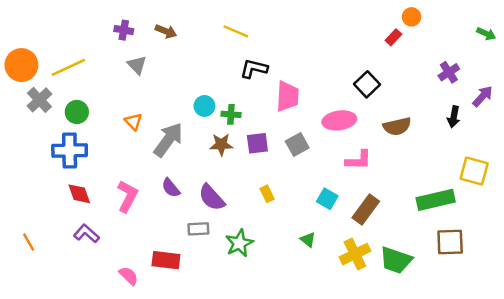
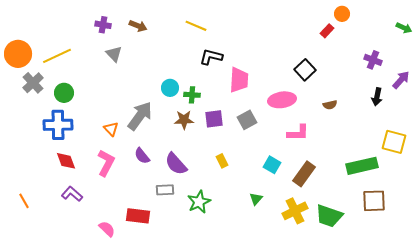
purple cross: (449, 72) -> (373, 60), turned -36
orange triangle: (133, 122) -> (111, 129), moved
brown semicircle: (397, 126) -> (330, 105), size x0.6
green triangle: (308, 240) -> (256, 199), turned 32

